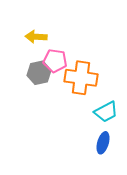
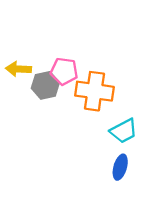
yellow arrow: (36, 37) -> (18, 69), moved

